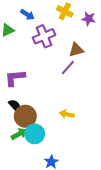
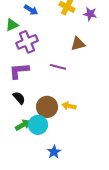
purple cross: (44, 36) -> (27, 42), moved
purple line: (68, 67) -> (58, 67), moved, turned 63
brown circle: (25, 116) -> (47, 107), moved

